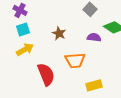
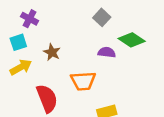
purple cross: (20, 10) -> (30, 19), moved
brown star: (59, 33) -> (52, 52), moved

